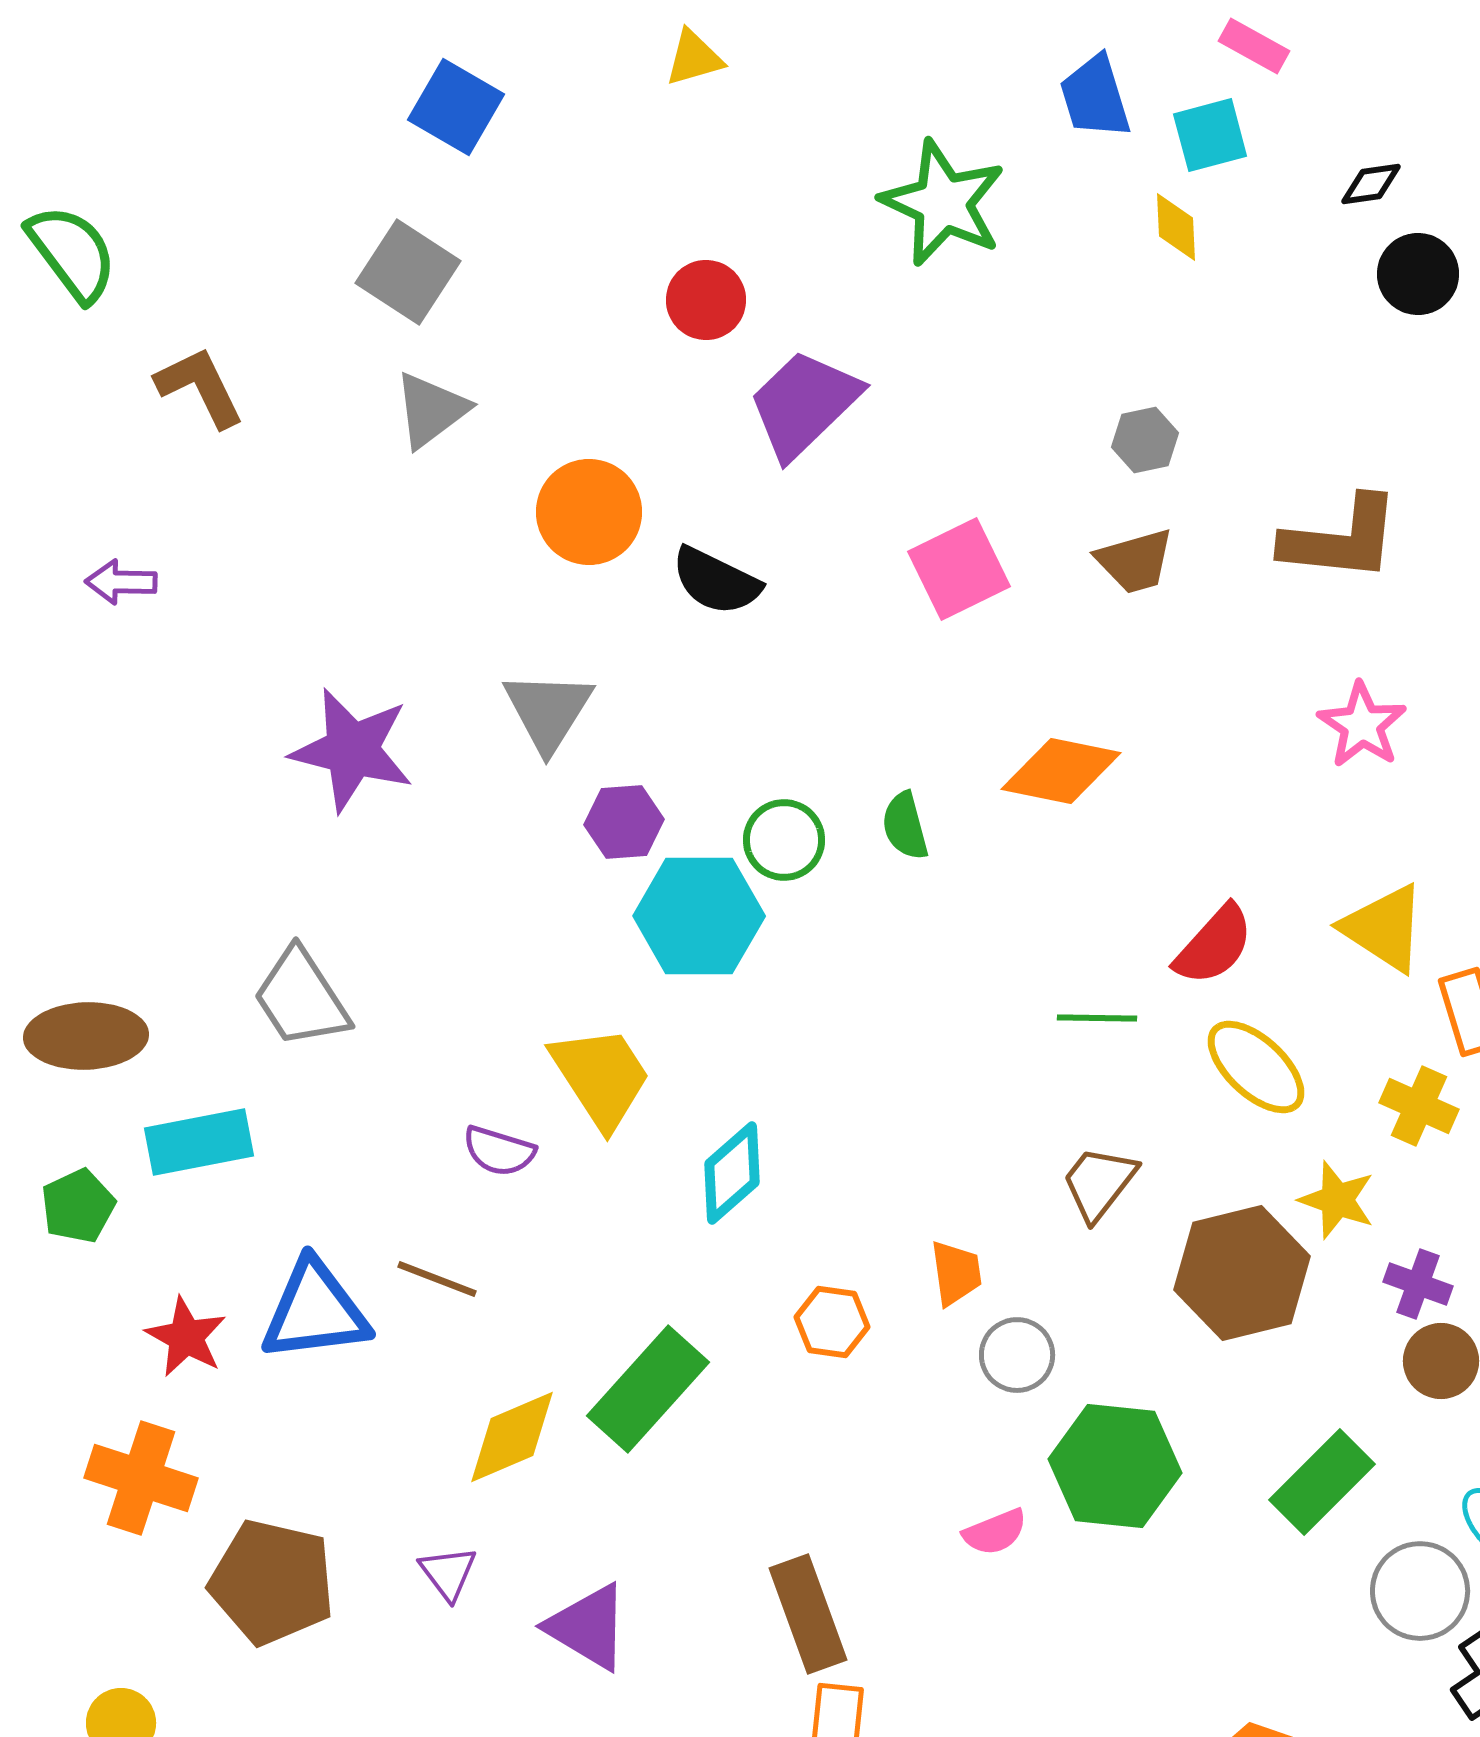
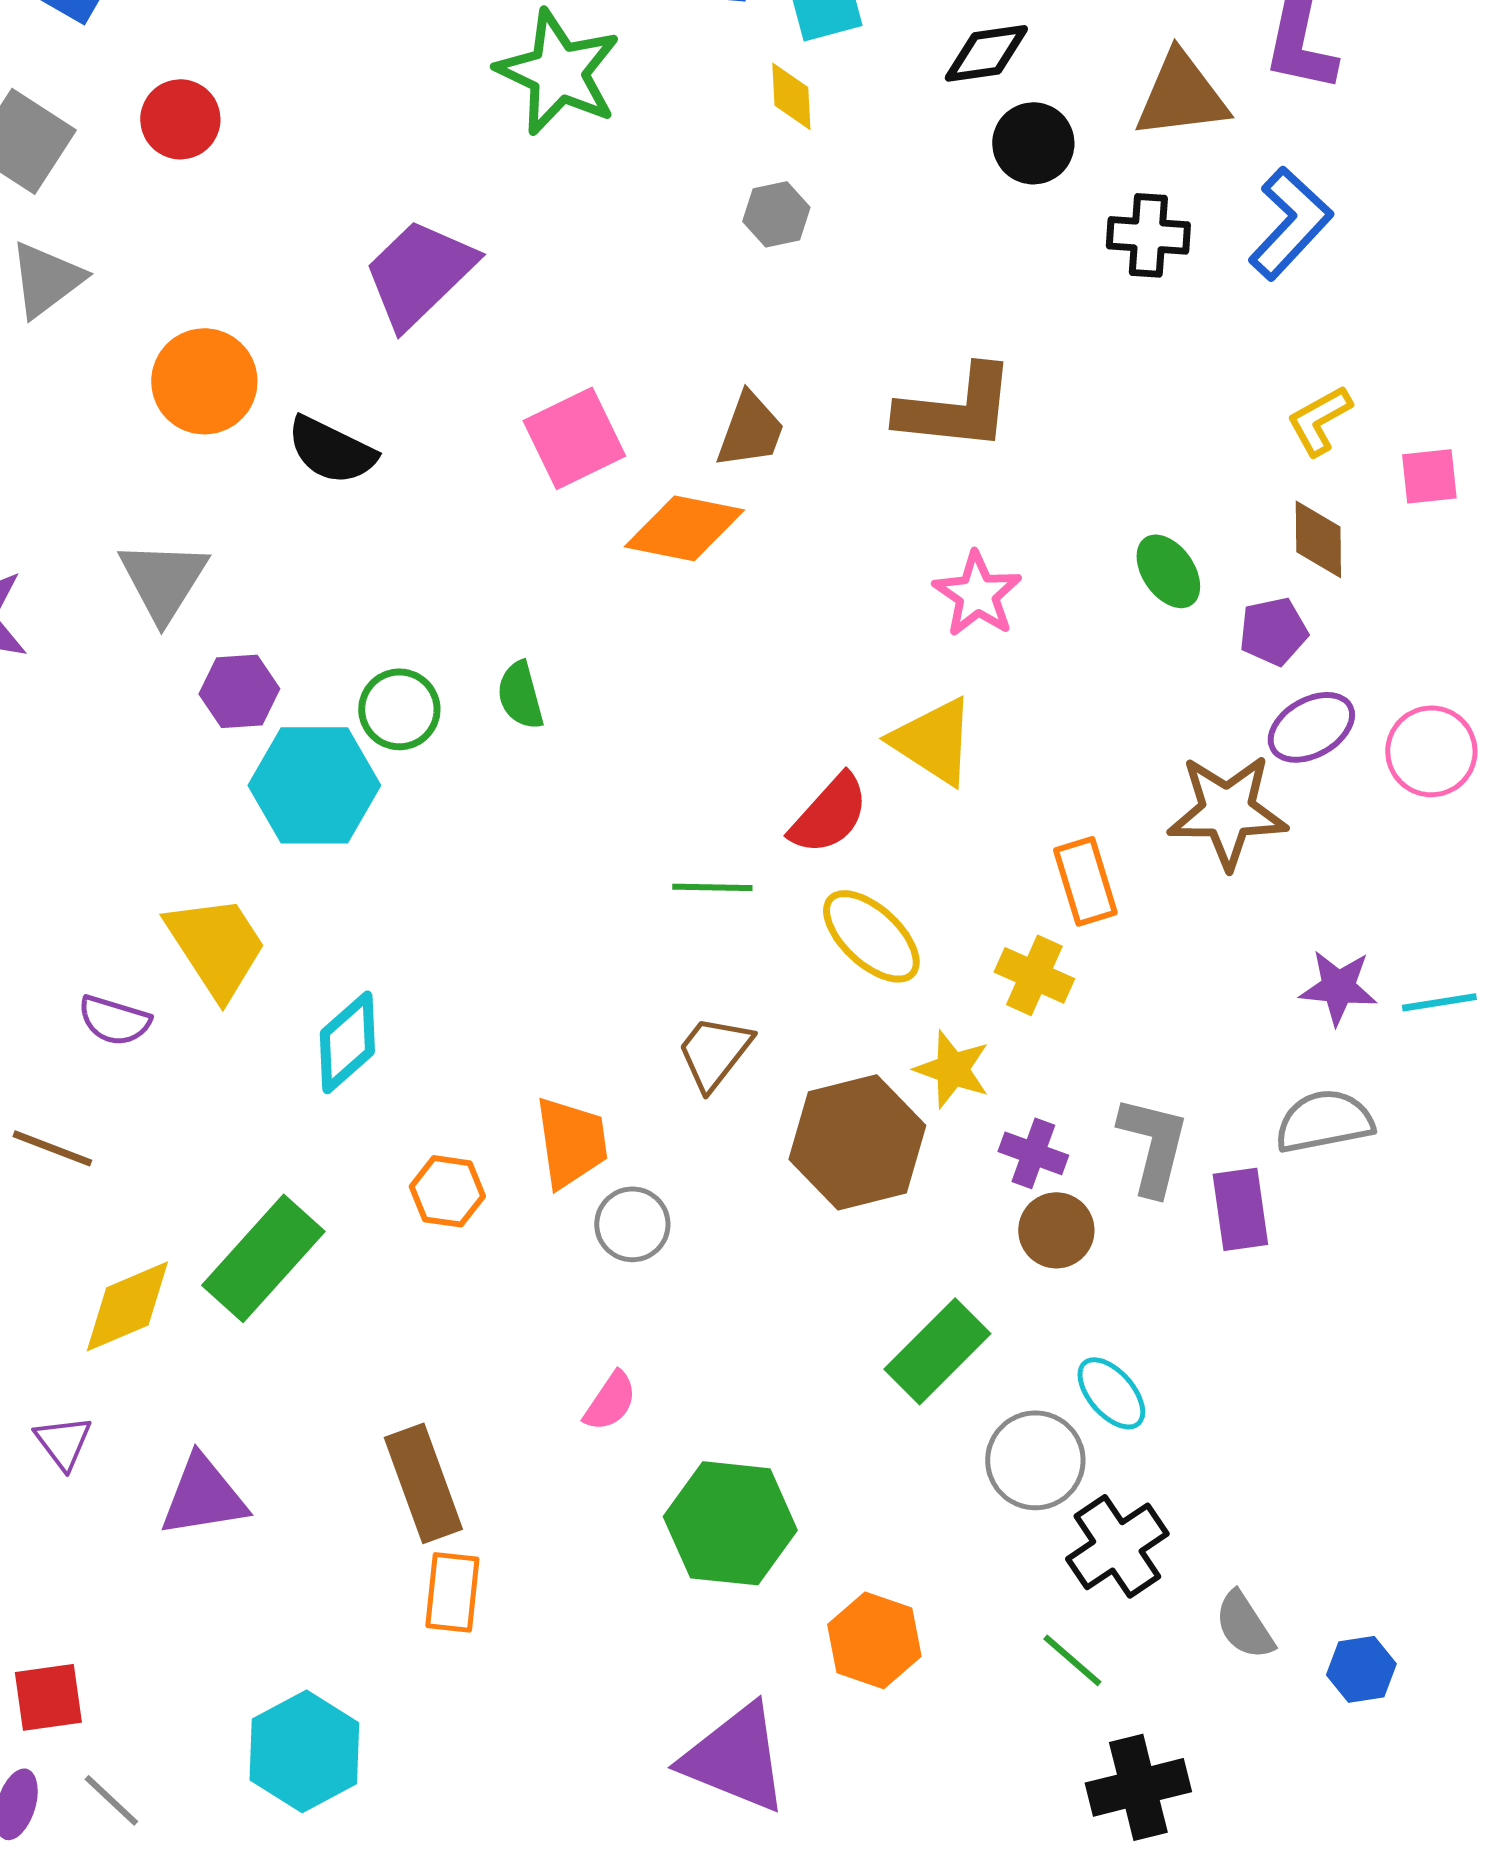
black diamond: (1371, 184) -> (986, 53), size x1.4
red circle: (706, 300) -> (180, 119), moved
gray hexagon: (1145, 440) -> (776, 214), moved
brown trapezoid: (1135, 561) -> (750, 430), turned -54
orange diamond: (1061, 771) -> (684, 528), moved
yellow triangle: (1384, 928) -> (933, 741), moved
orange trapezoid: (956, 1273) -> (571, 1142), size x1.4
green hexagon: (1115, 1466) -> (730, 1523), moved
pink semicircle: (995, 1532) -> (610, 1401), turned -34
purple triangle: (588, 1627) -> (203, 1496), turned -40

